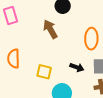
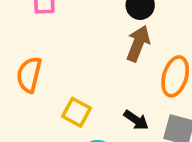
brown arrow: (50, 29) -> (138, 43), moved, turned 36

